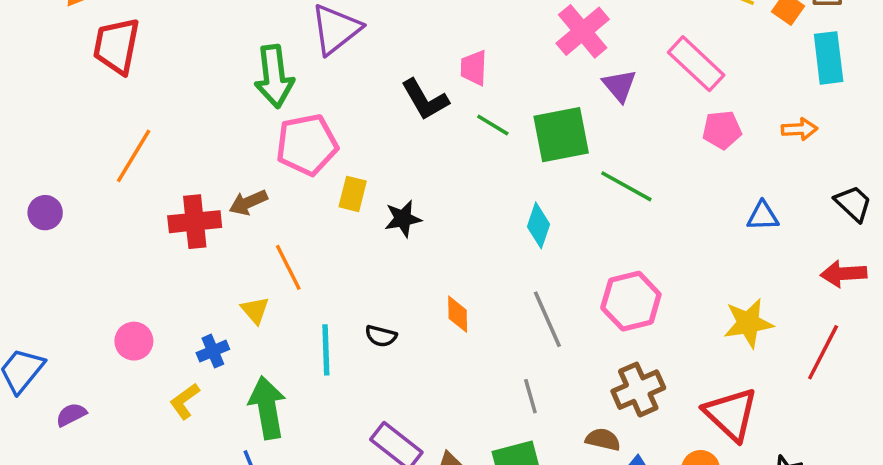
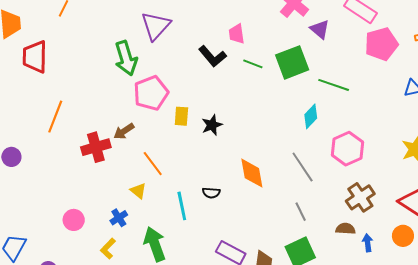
pink pentagon: (722, 130) -> (381, 44), size x1.5
cyan diamond: (538, 225) -> (311, 116), moved, turned 35
orange diamond: (458, 314) -> (252, 173), size x1.5

